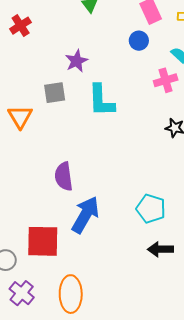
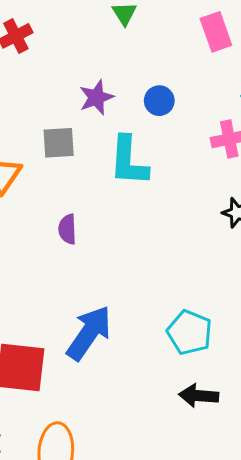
blue circle: (139, 41) -> (159, 101), moved
purple semicircle: (64, 176) -> (67, 229), moved, size x0.7

